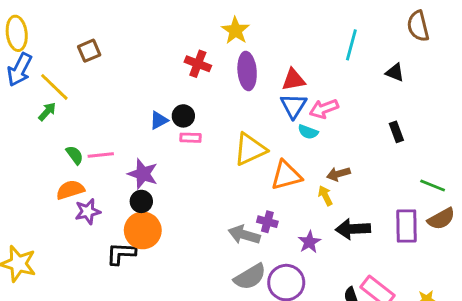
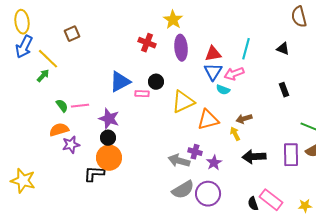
cyan line: (351, 45) -> (246, 49), moved
black circle: (183, 116) -> (156, 82), moved
blue triangle: (159, 120) -> (120, 82), size x1.6
purple star: (309, 242) -> (214, 163), moved

